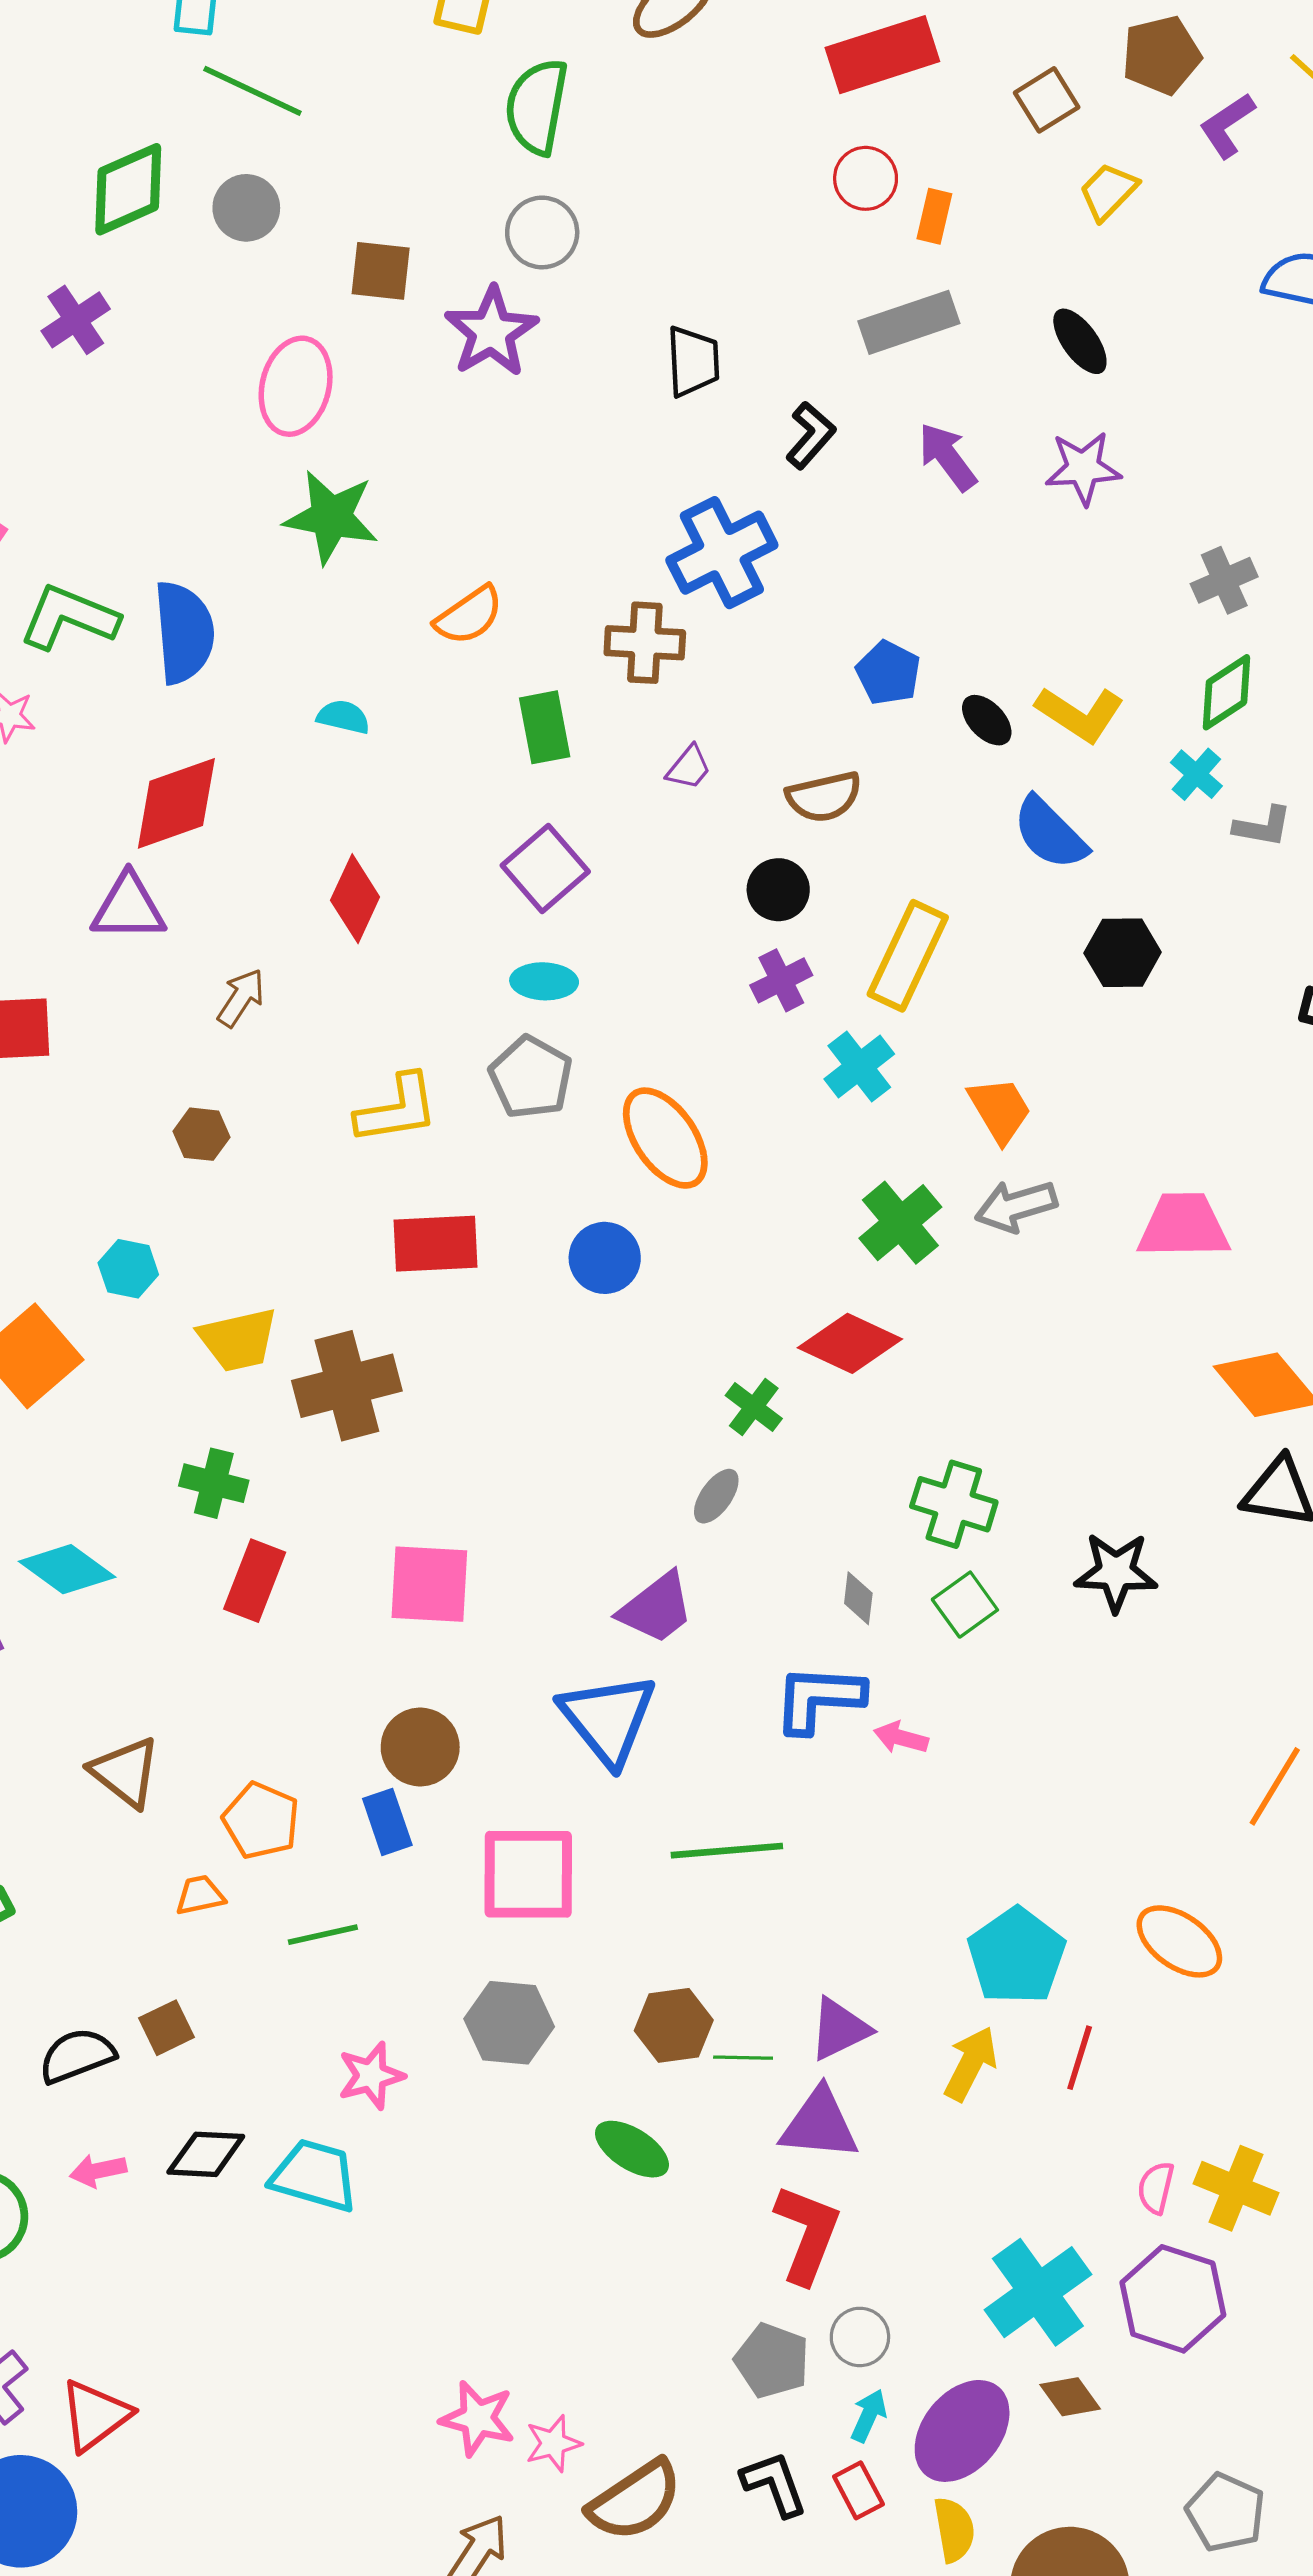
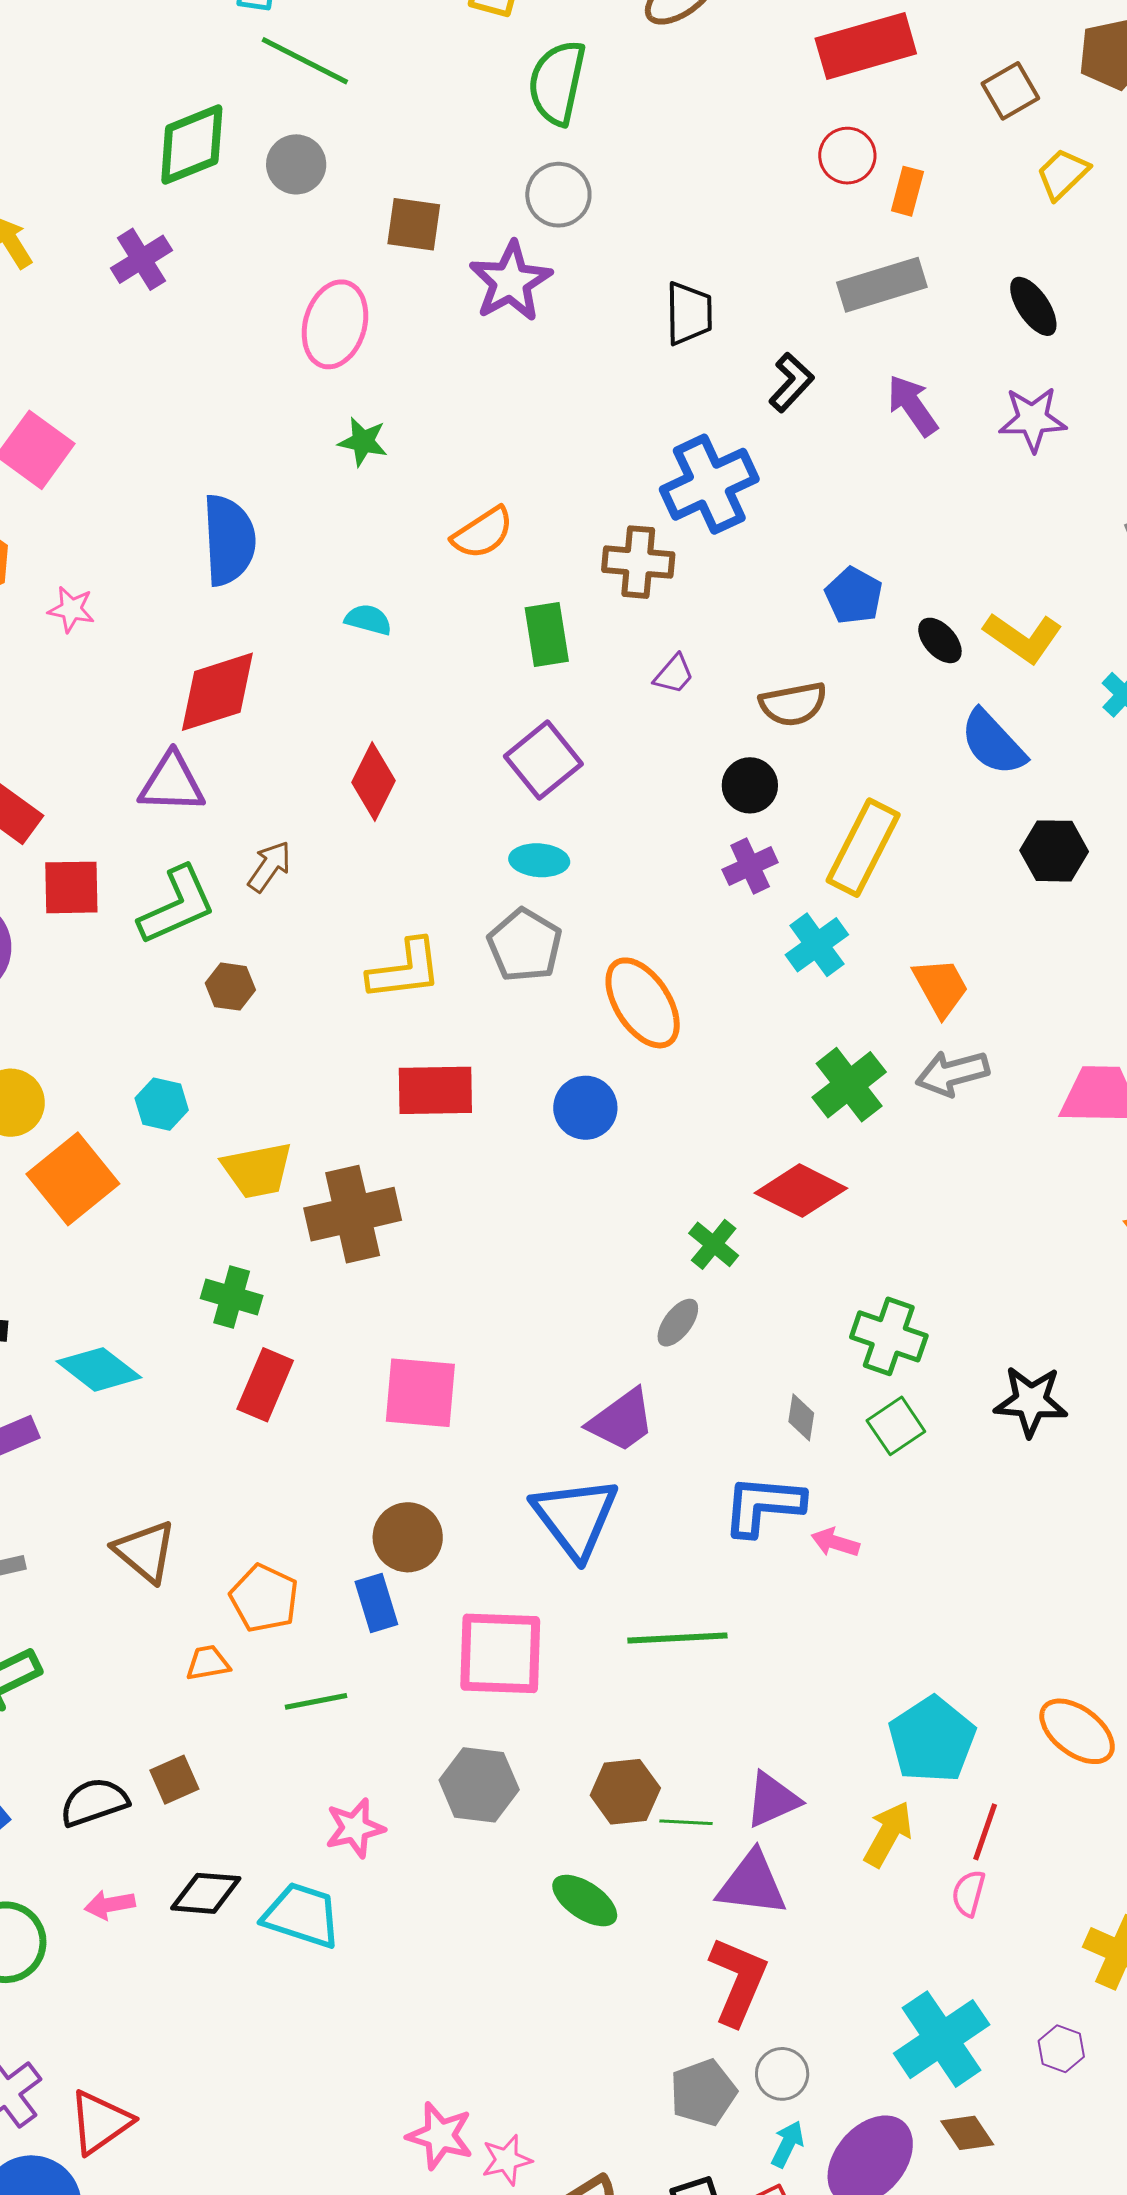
green star: (331, 517) -> (363, 442), size x0.6
green L-shape: (69, 617) -> (177, 905), moved, turned 132
pink semicircle: (1156, 2188) -> (968, 1893), moved
purple hexagon: (1173, 2299) -> (1061, 2049), size x0.5
gray pentagon: (772, 2361) -> (703, 2092), turned 30

